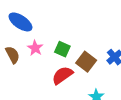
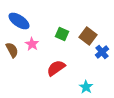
green square: (62, 49) -> (62, 34), moved
brown square: (86, 62) -> (88, 36), moved

